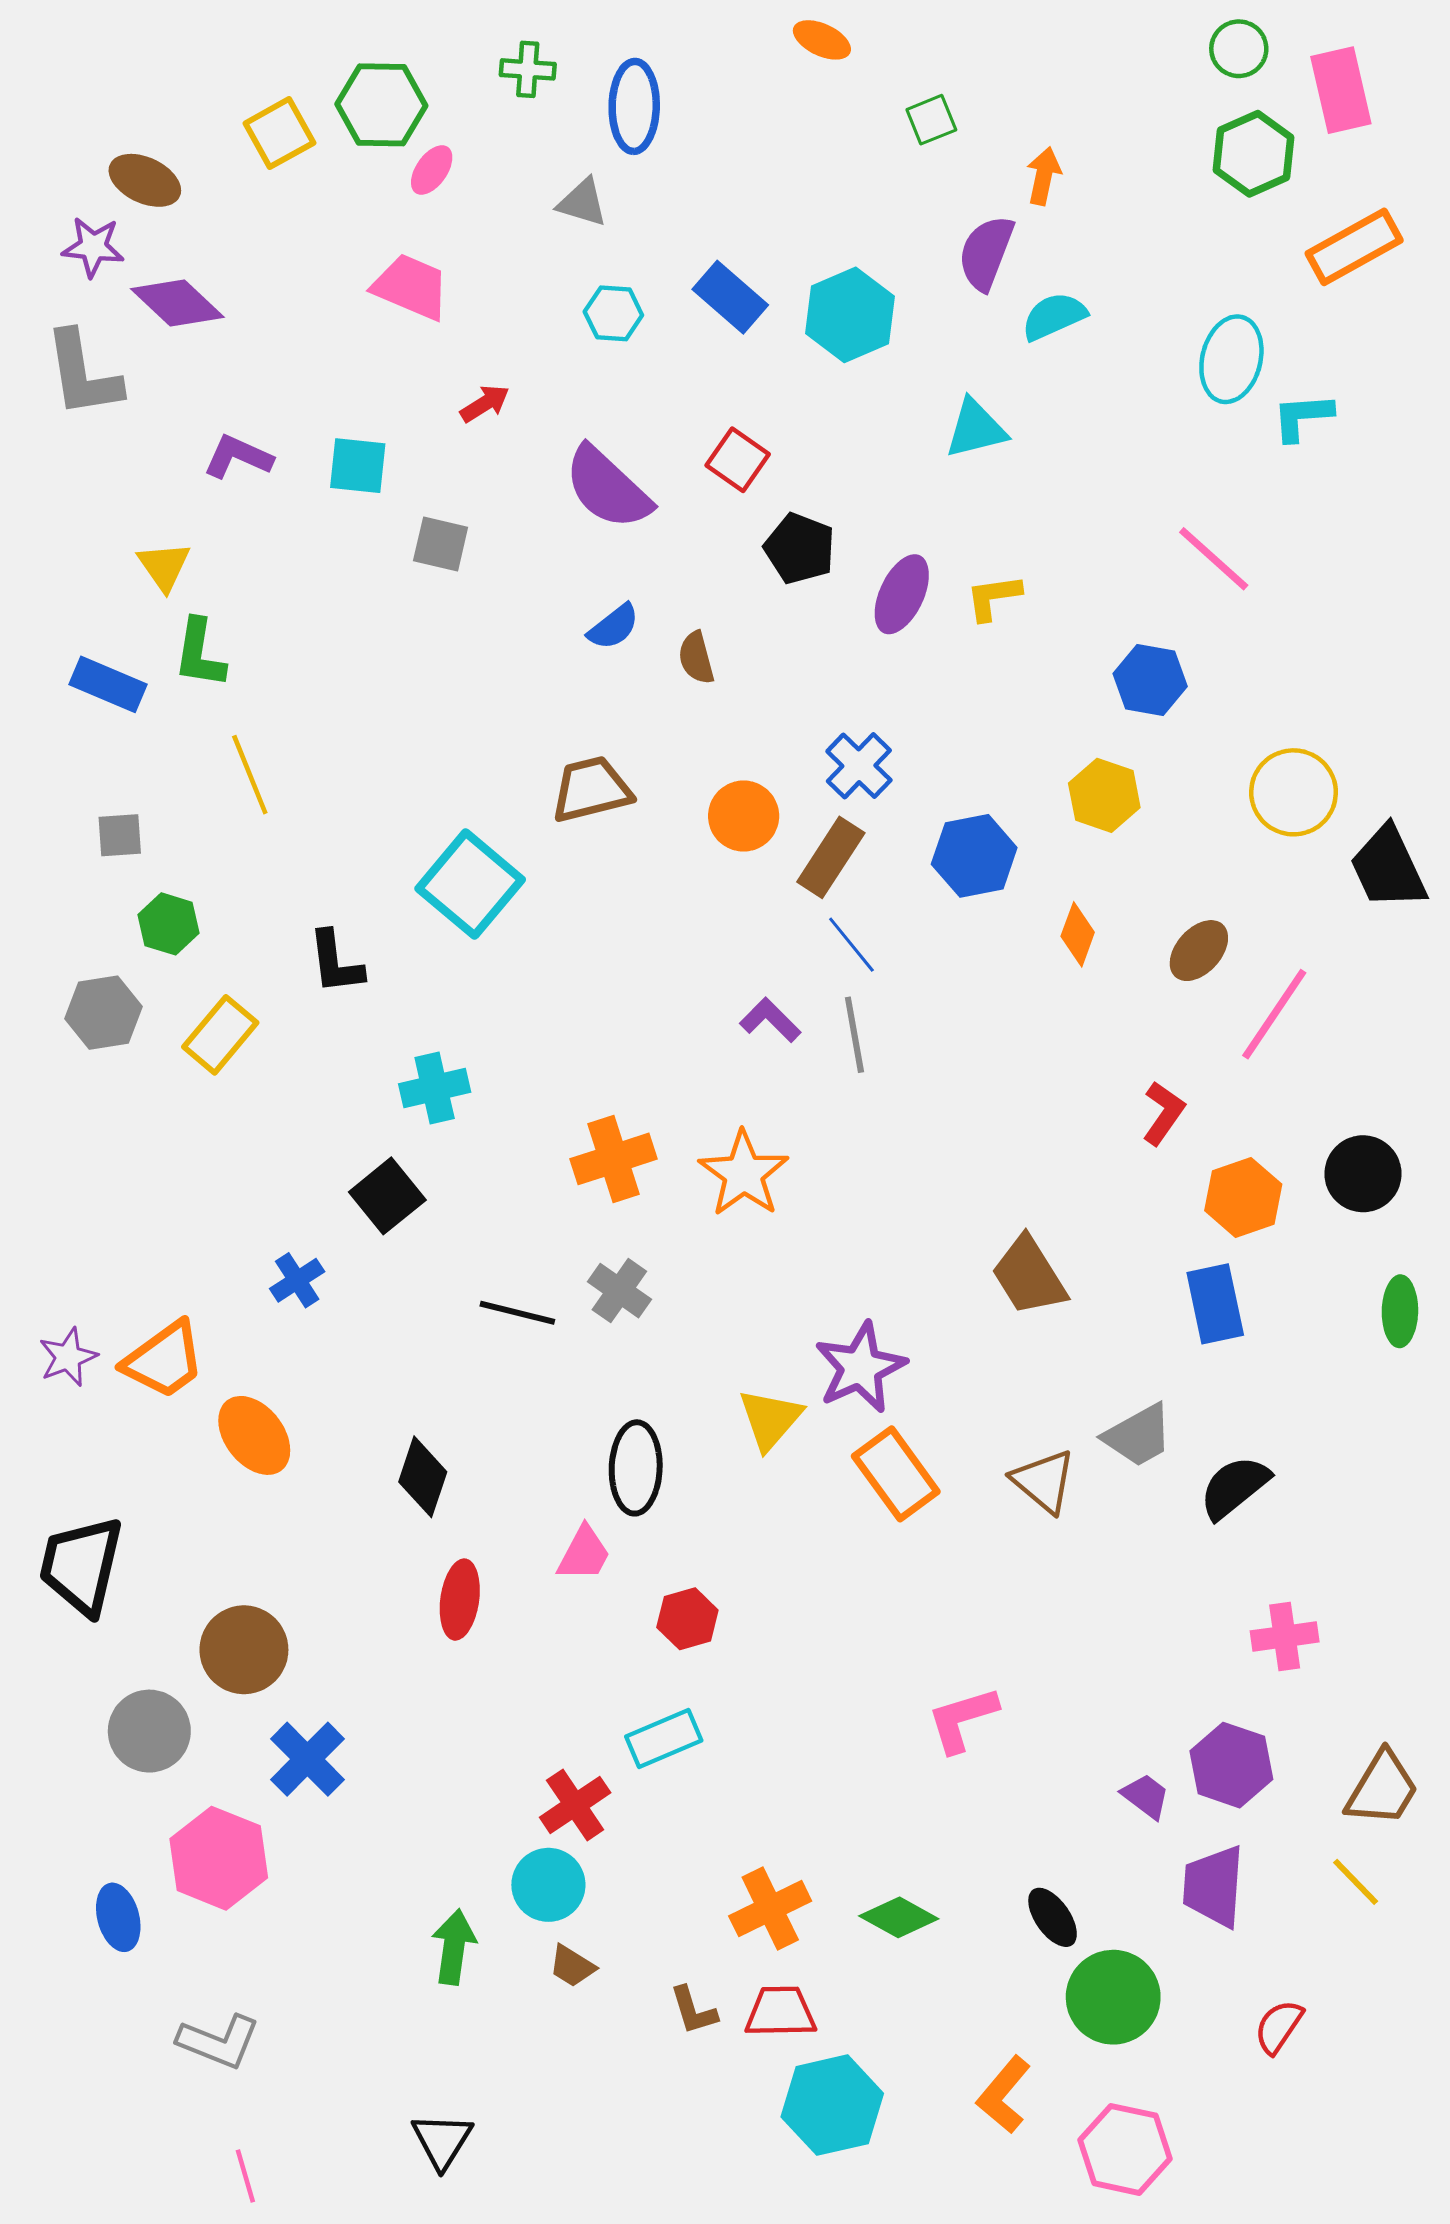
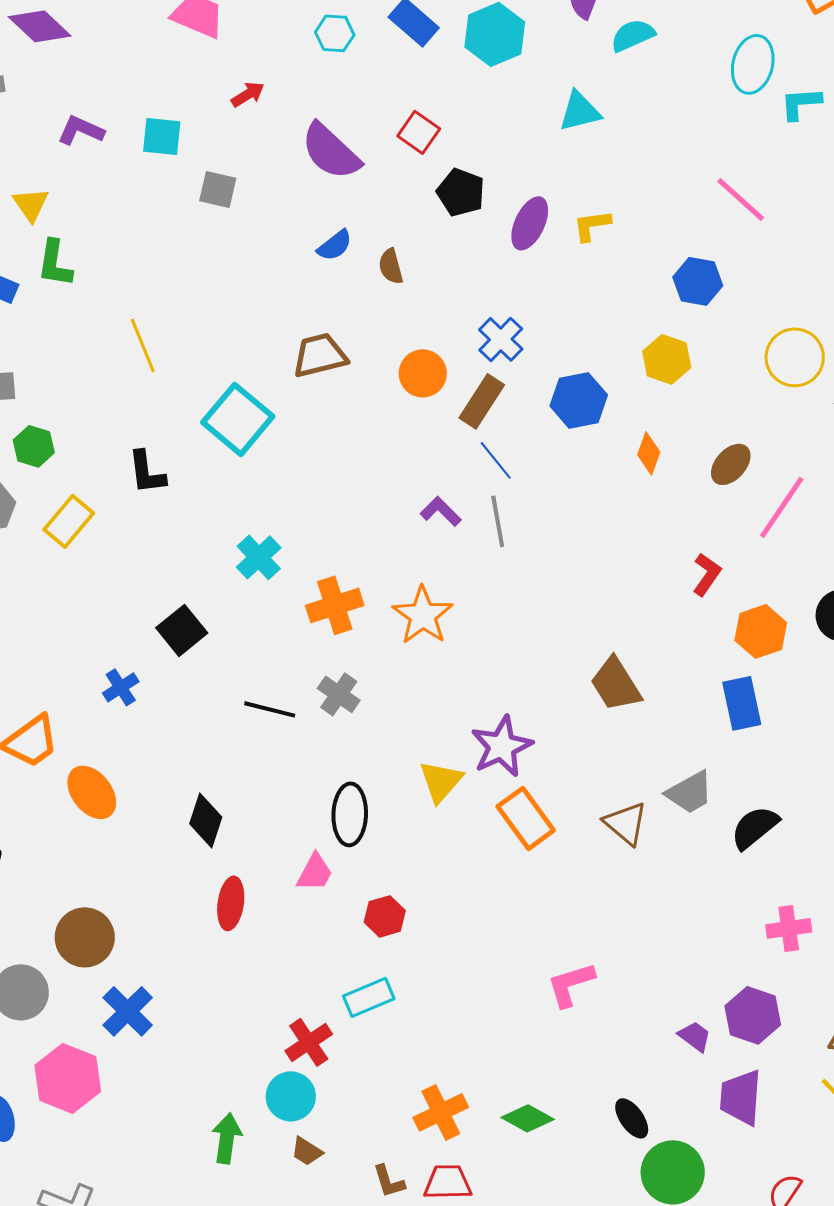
yellow line: (250, 775) -> (143, 345), moved
cyan cross: (435, 1088) -> (259, 557), moved, turned -30

